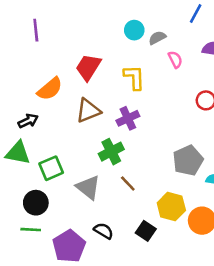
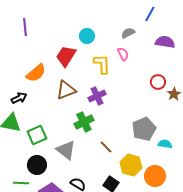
cyan circle: (134, 30) -> (87, 36), moved
gray semicircle: (157, 38) -> (128, 33), moved
pink semicircle: (175, 59) -> (123, 54), moved
brown line: (128, 184) -> (106, 147), moved
black circle: (36, 203) -> (37, 165), moved

